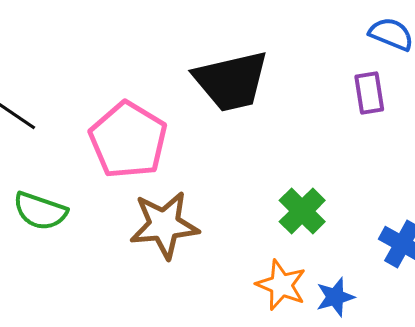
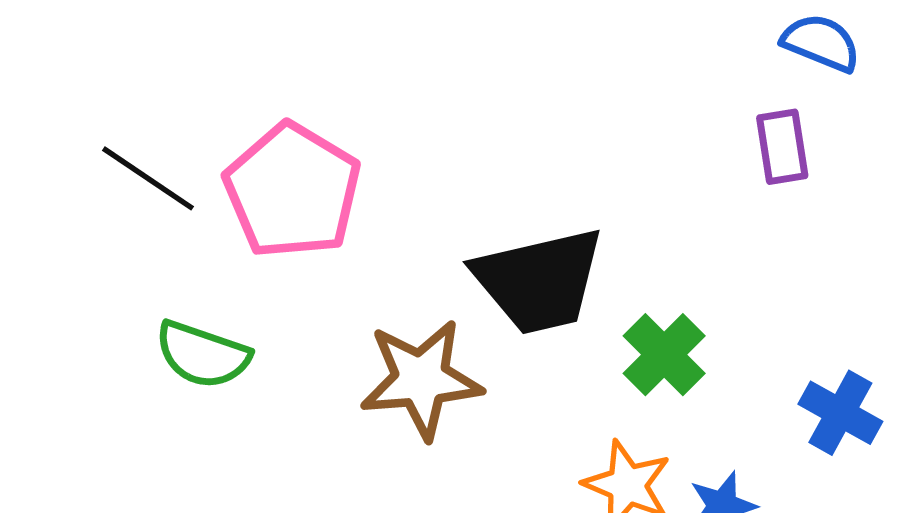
black trapezoid: (231, 81) -> (539, 281), moved
pink pentagon: (128, 140) -> (292, 191), moved

